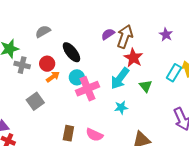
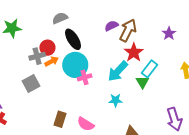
gray semicircle: (43, 32) -> (60, 18), moved
gray cross: (22, 65) -> (37, 56), moved, turned -35
cyan rectangle: (174, 73) -> (149, 69), moved
cyan circle: (77, 77) -> (75, 65), size x1.6
pink cross: (88, 89) -> (85, 77), size x0.6

